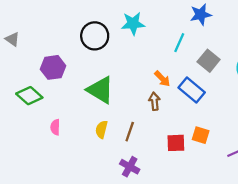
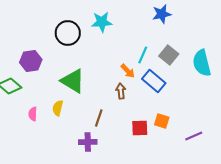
cyan line: (179, 43) -> (143, 55), moved
yellow semicircle: (101, 129) -> (58, 108), moved
purple cross: (130, 167) -> (88, 142), moved, turned -30

